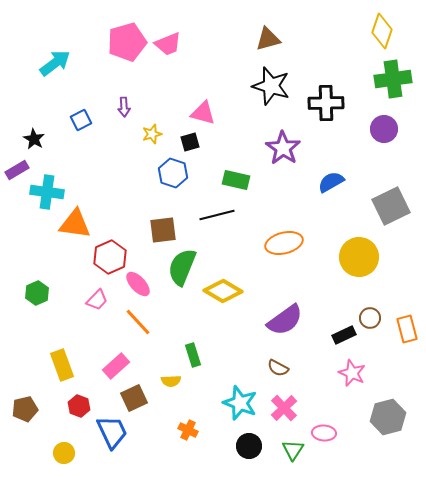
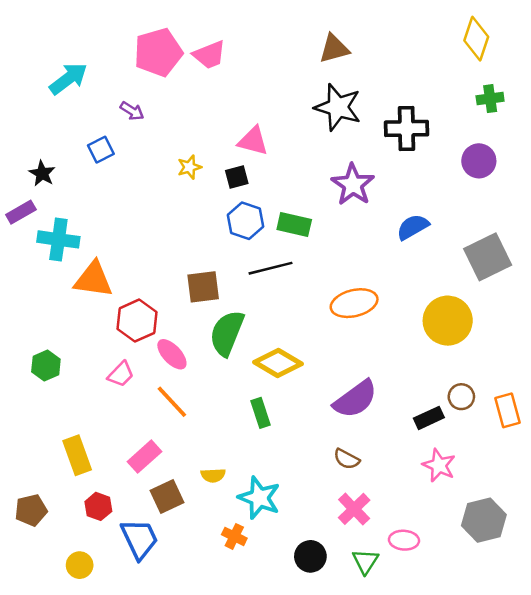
green cross: (393, 79) -> (490, 99), size x0.6
purple arrow: (124, 107) -> (132, 111), moved, turned -54
blue hexagon: (173, 173) -> (246, 221), moved
green rectangle: (193, 355) -> (261, 413), moved
cyan star: (240, 403) -> (259, 498), moved

